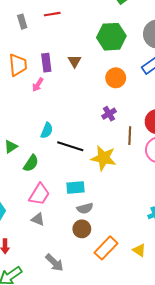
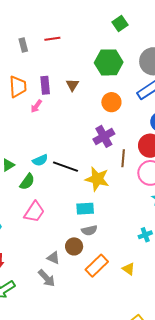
purple cross: (109, 114) -> (104, 136), size x1.5
cyan semicircle: (47, 130) -> (40, 160), moved, turned 42
cyan rectangle: (76, 188) -> (85, 209), moved
gray semicircle: (85, 208) -> (89, 230), moved
gray triangle: (38, 219) -> (53, 258), moved

